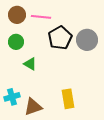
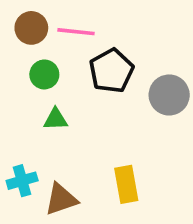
gray circle: (87, 40) -> (169, 95), moved
green circle: (16, 42) -> (44, 74), moved
green triangle: (30, 64) -> (56, 119), turned -32

